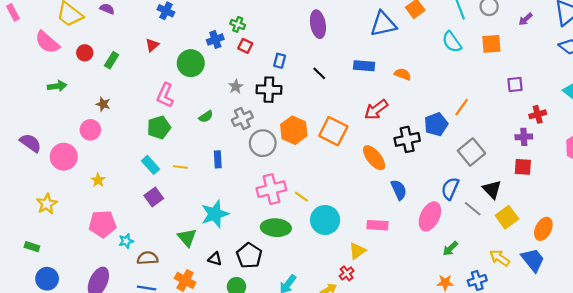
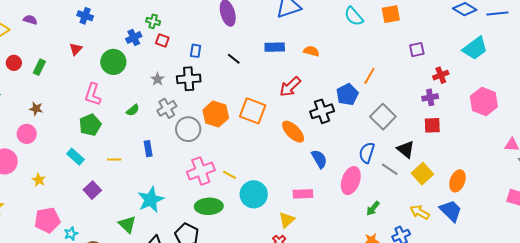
cyan rectangle: (150, 165) -> (76, 157), moved

